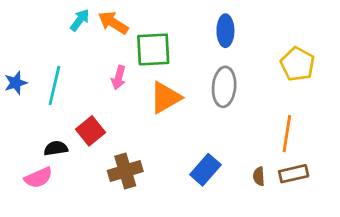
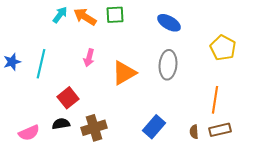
blue ellipse: (225, 31) -> (169, 23), turned -60
green square: (153, 49) -> (115, 15), moved, size x0.7
black semicircle: (56, 148) -> (61, 124), moved

